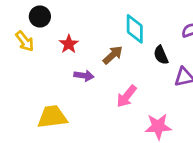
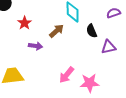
pink arrow: (127, 96) -> (67, 75), moved

